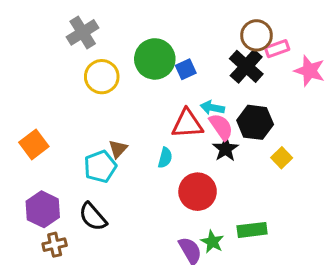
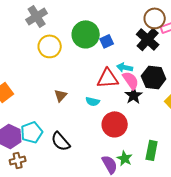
cyan semicircle: (165, 158) -> (93, 101), turned 88
cyan pentagon: (100, 167) -> (32, 132), moved
black semicircle: (93, 217) -> (61, 141), moved
green rectangle: (252, 230) -> (152, 150), turned -72

